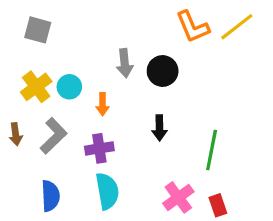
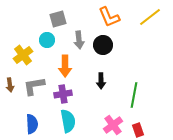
orange L-shape: (193, 27) -> (109, 17), moved
gray square: (38, 30) -> (58, 19), moved, turned -30
cyan circle: (69, 87) -> (47, 40), moved
orange arrow: (103, 104) -> (65, 66), size x1.5
gray L-shape: (54, 136) -> (34, 86), turned -145

